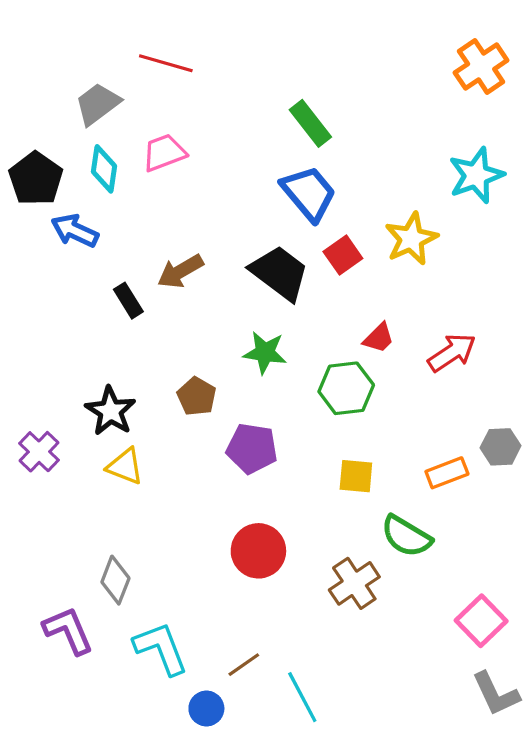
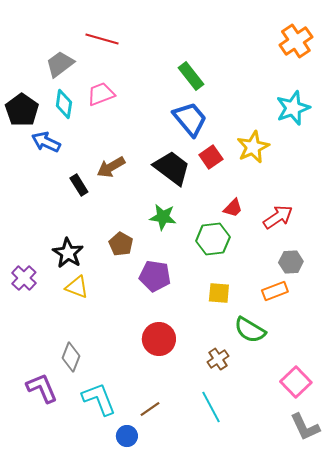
gray hexagon: (501, 447) -> (291, 262), moved
brown cross: (354, 583) -> (218, 359), size x0.7
cyan line: (302, 697) -> (211, 407), moved

